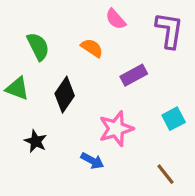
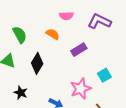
pink semicircle: (116, 19) -> (66, 16), turned -48
purple L-shape: (169, 30) -> (99, 21), turned -70
pink star: (116, 129) -> (81, 89), moved

